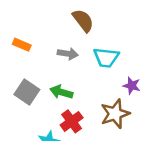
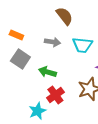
gray square: (27, 92) -> (20, 59), moved

